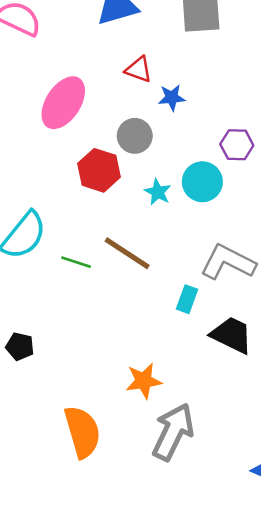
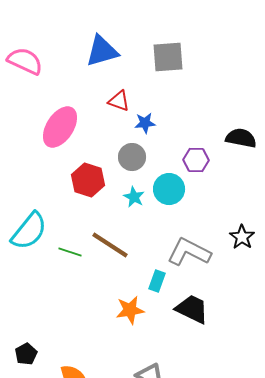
gray circle: (135, 136) -> (132, 157), moved
black pentagon: (20, 346) -> (26, 354), moved, turned 30
orange star: (144, 381) -> (130, 310), moved

